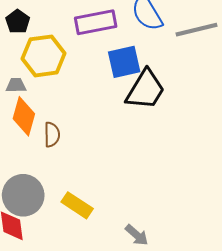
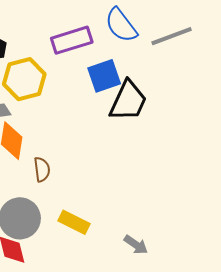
brown semicircle: (52, 135) -> (42, 169), moved

